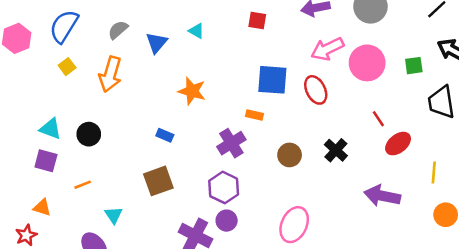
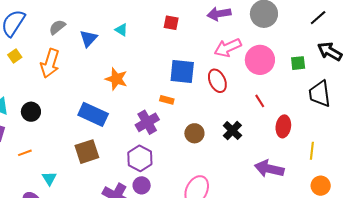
red line: (378, 119) -> (260, 101), moved
blue rectangle: (165, 135) -> (93, 114), size x2.0
red ellipse: (398, 144) -> (283, 126), turned -45

